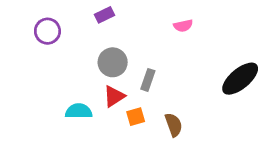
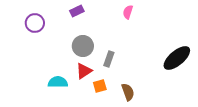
pink semicircle: (183, 26) -> (128, 12), moved, turned 120

